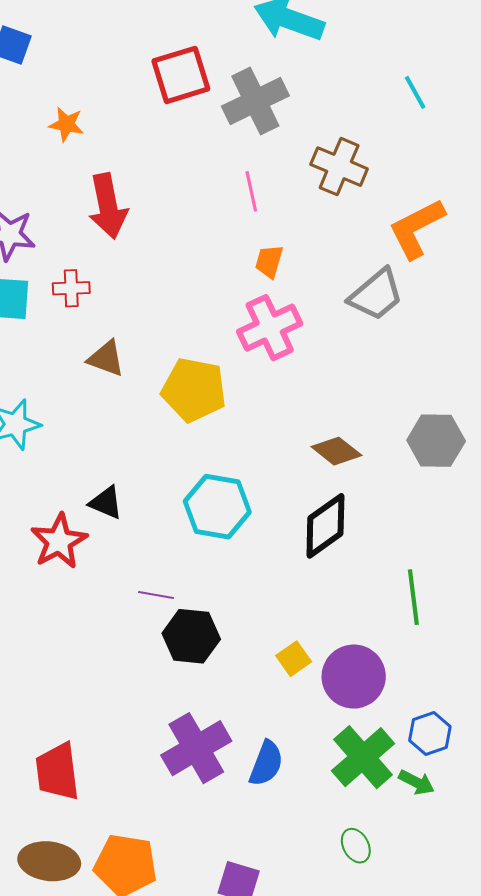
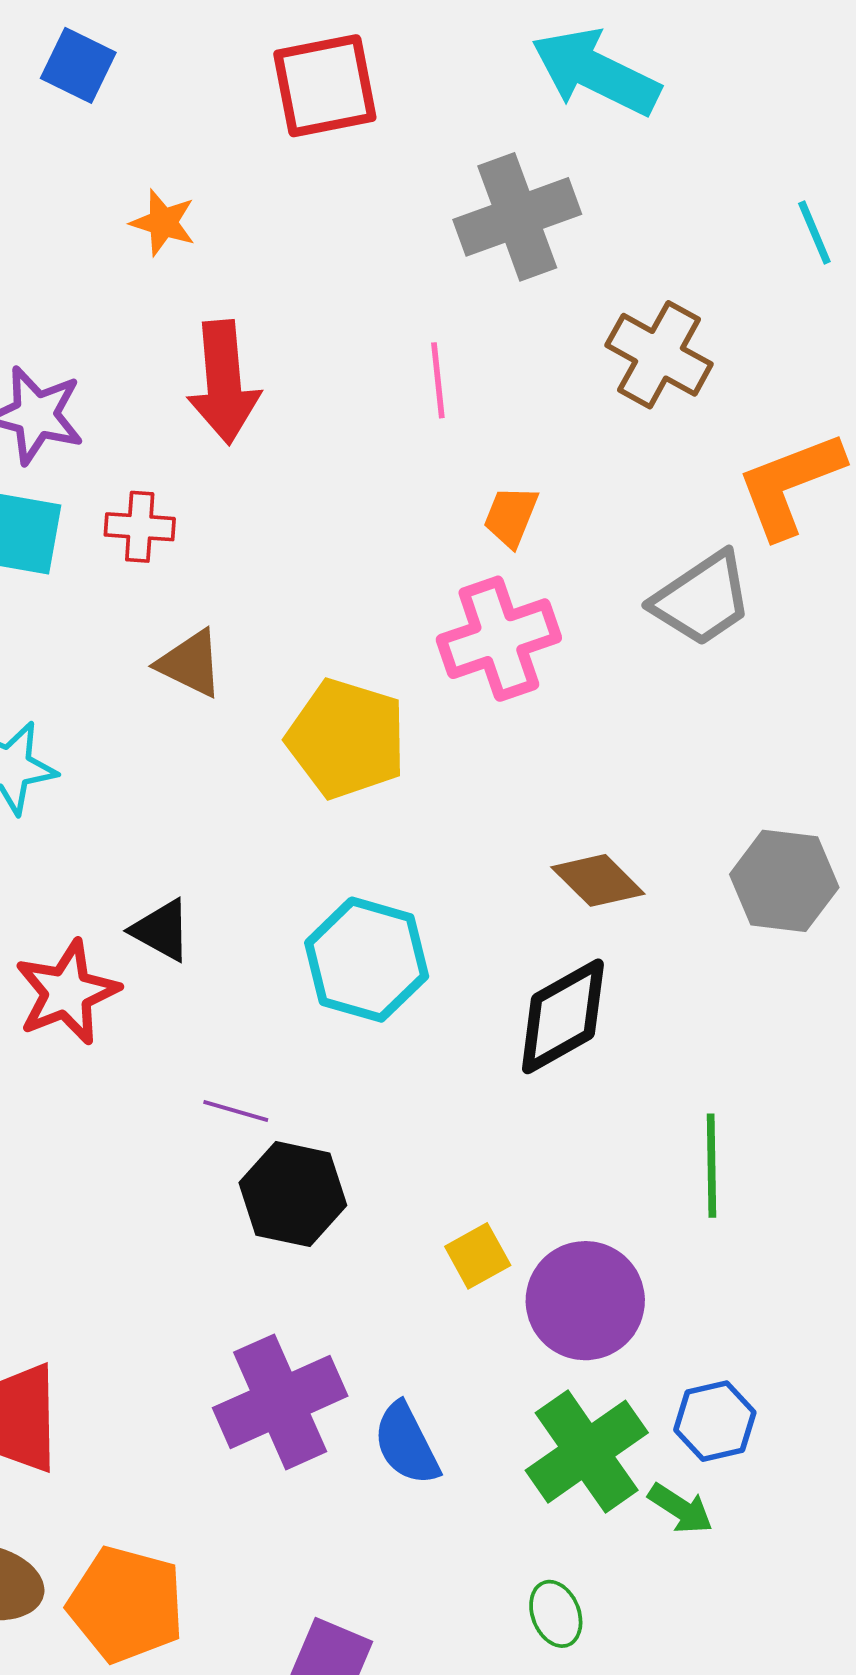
red square: (181, 75) -> (325, 86), moved
pink line: (251, 191) -> (438, 380), moved
blue semicircle: (266, 763) -> (406, 1444), turned 126

